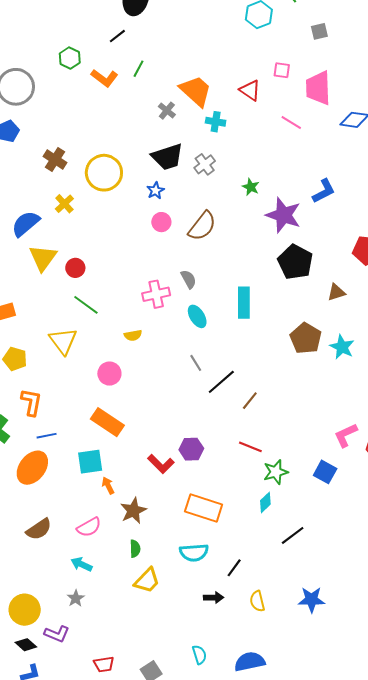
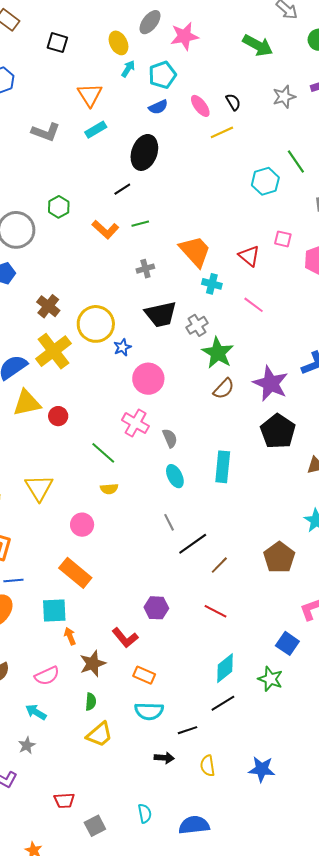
green hexagon: (70, 58) -> (59, 207), moved
green line: (139, 69) -> (140, 224), turned 42
gray cross: (167, 111) -> (145, 269), moved, turned 30
pink line: (291, 122) -> (254, 305), moved
green star: (251, 187) -> (218, 353), moved, size x1.8
blue star: (156, 191) -> (122, 347), moved
yellow cross: (64, 204) -> (53, 351), size x1.8
pink circle: (161, 222) -> (148, 379), size x1.6
brown semicircle: (202, 226) -> (224, 389), moved, size x0.7
yellow triangle: (43, 258) -> (27, 403), turned 36
pink cross: (156, 294) -> (135, 423), moved, turned 36
green line: (86, 305) -> (103, 453), moved
brown pentagon: (306, 338) -> (279, 558), moved
red L-shape: (161, 464) -> (125, 638), moved
green star: (276, 472) -> (270, 679), moved, turned 30
cyan diamond: (265, 502) -> (225, 668), size x1.4
orange rectangle: (204, 508) -> (144, 675), moved, size x0.6
black line: (293, 535) -> (223, 703), moved
black line: (234, 568) -> (188, 730), turned 30
red trapezoid: (104, 664) -> (64, 800), moved

